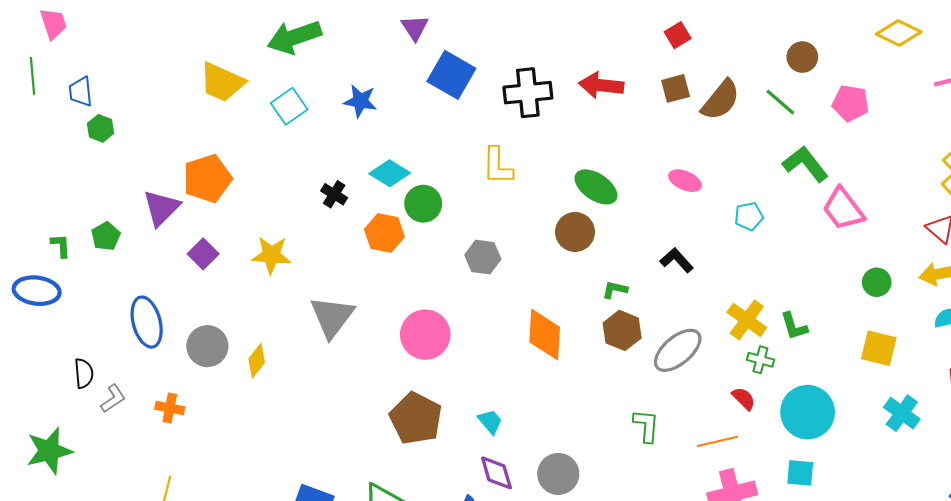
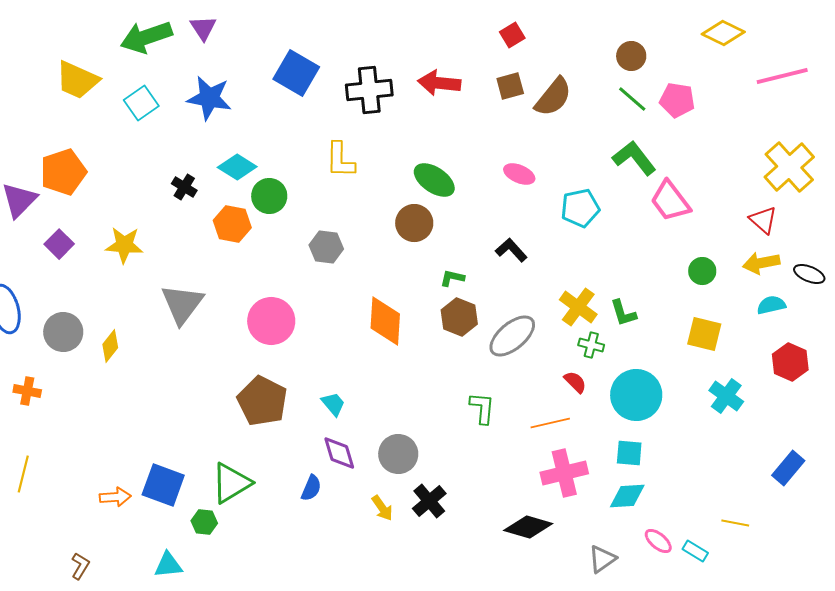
purple triangle: (415, 28) -> (203, 28), moved
blue star: (360, 101) -> (209, 98), size x1.4
green line: (780, 102) -> (632, 99), moved
cyan pentagon: (749, 216) -> (580, 208), size x1.4

